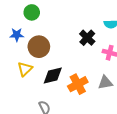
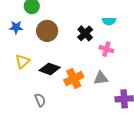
brown circle: (39, 47) -> (47, 31), moved
black diamond: (53, 75) -> (50, 69), turned 30

